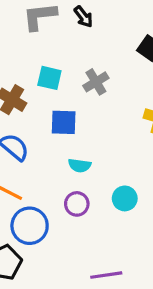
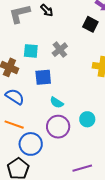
cyan semicircle: (80, 165) -> (57, 103), turned 32
purple circle: (77, 204) -> (58, 127), size x1.5

